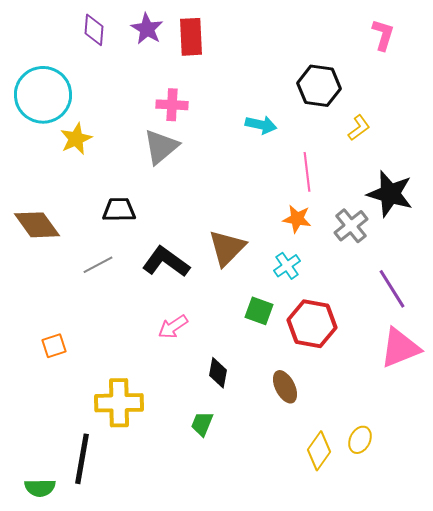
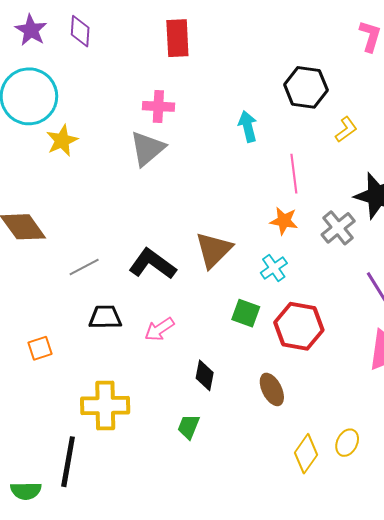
purple star: (147, 29) -> (31, 30), moved
cyan arrow: (261, 125) -> (248, 126), turned -116
black trapezoid: (119, 210) -> (105, 317), moved

